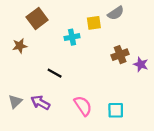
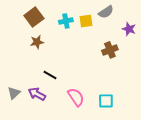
cyan cross: (72, 37) -> (66, 21), moved
brown star: (20, 46) -> (37, 42), moved
purple star: (141, 64) -> (129, 29), moved
black line: (55, 73) -> (50, 75), moved

